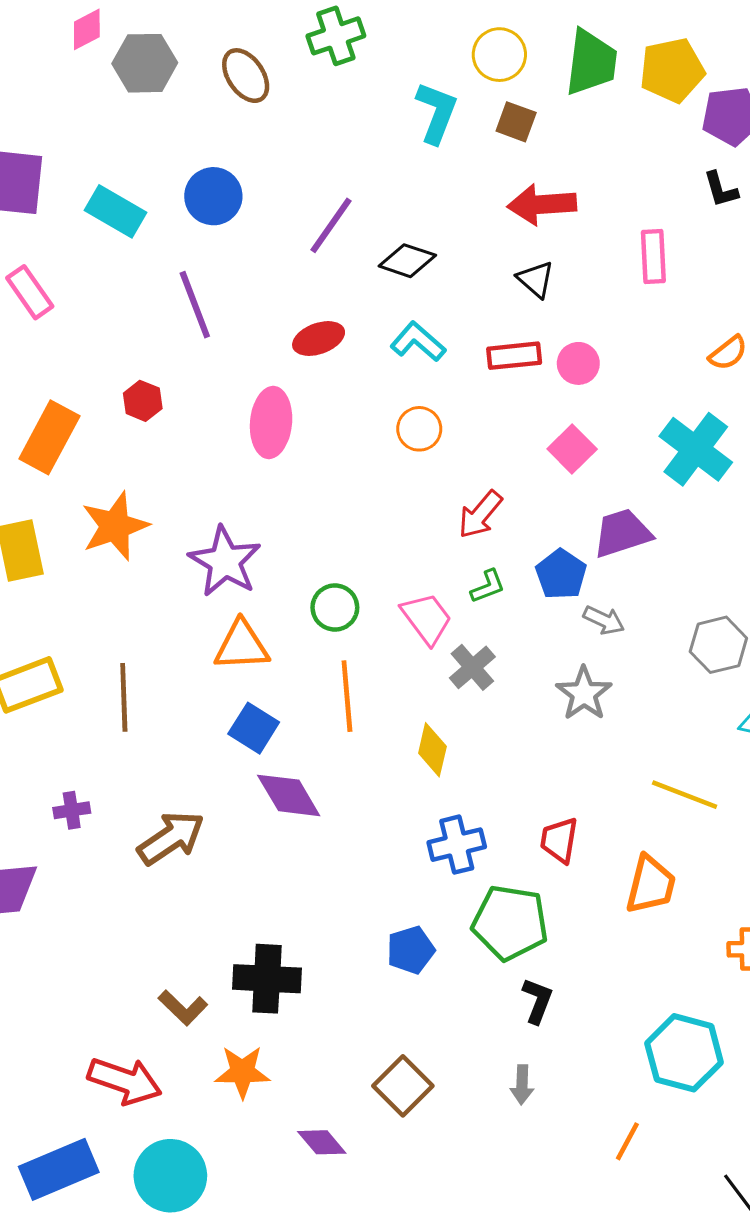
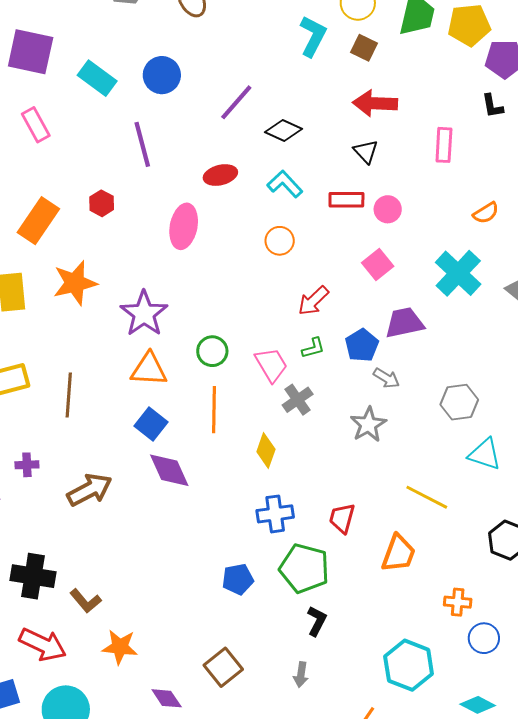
black cross: (267, 979) -> (33, 576), moved

